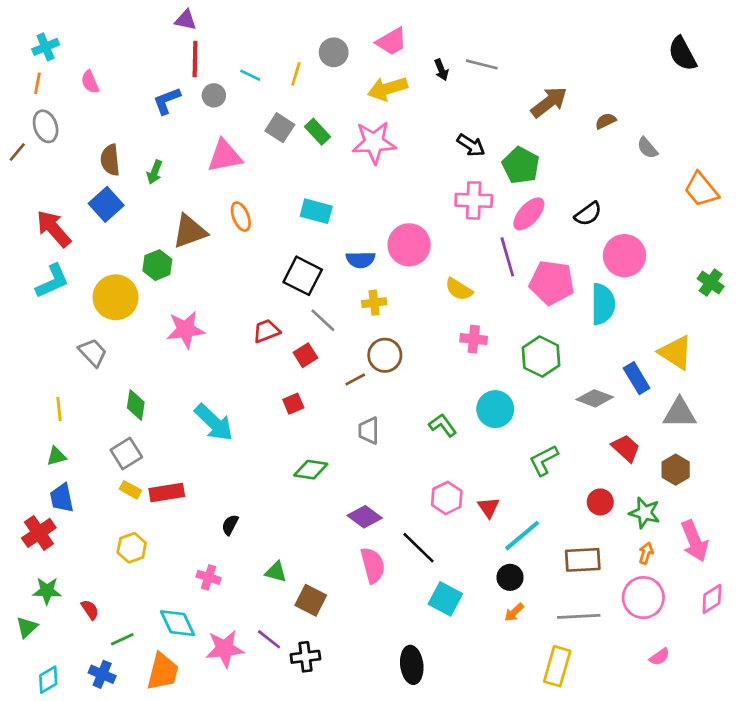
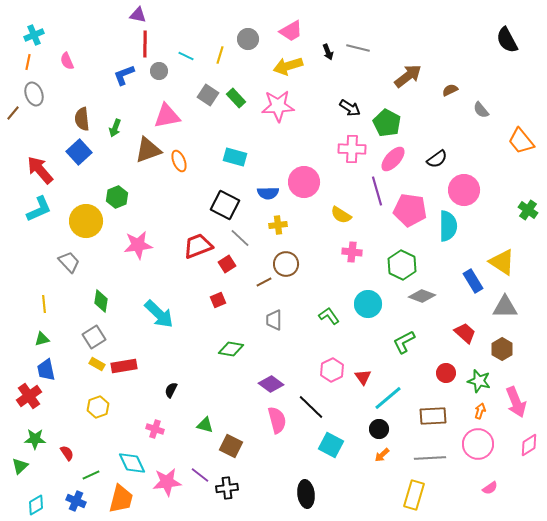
brown triangle: (190, 231) -> (148, 150), moved
red trapezoid: (266, 331) -> (198, 246), size x1.4
gray diamond: (595, 398) -> (422, 296), moved

